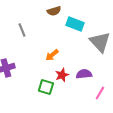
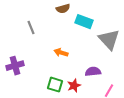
orange arrow: (52, 55) -> (61, 53), turned 56
red star: (62, 75) -> (74, 86), moved

